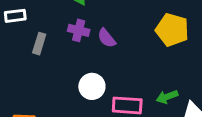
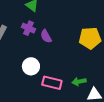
yellow pentagon: (172, 30) -> (90, 38), turned -30

